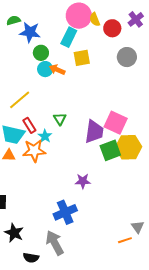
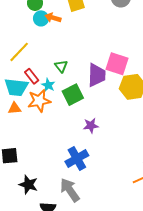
green square: (110, 150) -> (73, 95), moved

